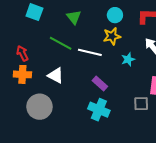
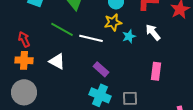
cyan star: (128, 59) -> (129, 36), moved
gray square: (141, 104) -> (130, 98), moved
gray circle: (40, 107) -> (24, 92), moved

